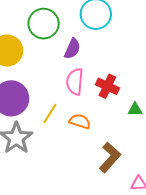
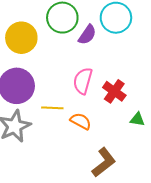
purple semicircle: (72, 49) -> (87, 35), moved
yellow line: (50, 113) -> (52, 108), turned 50

